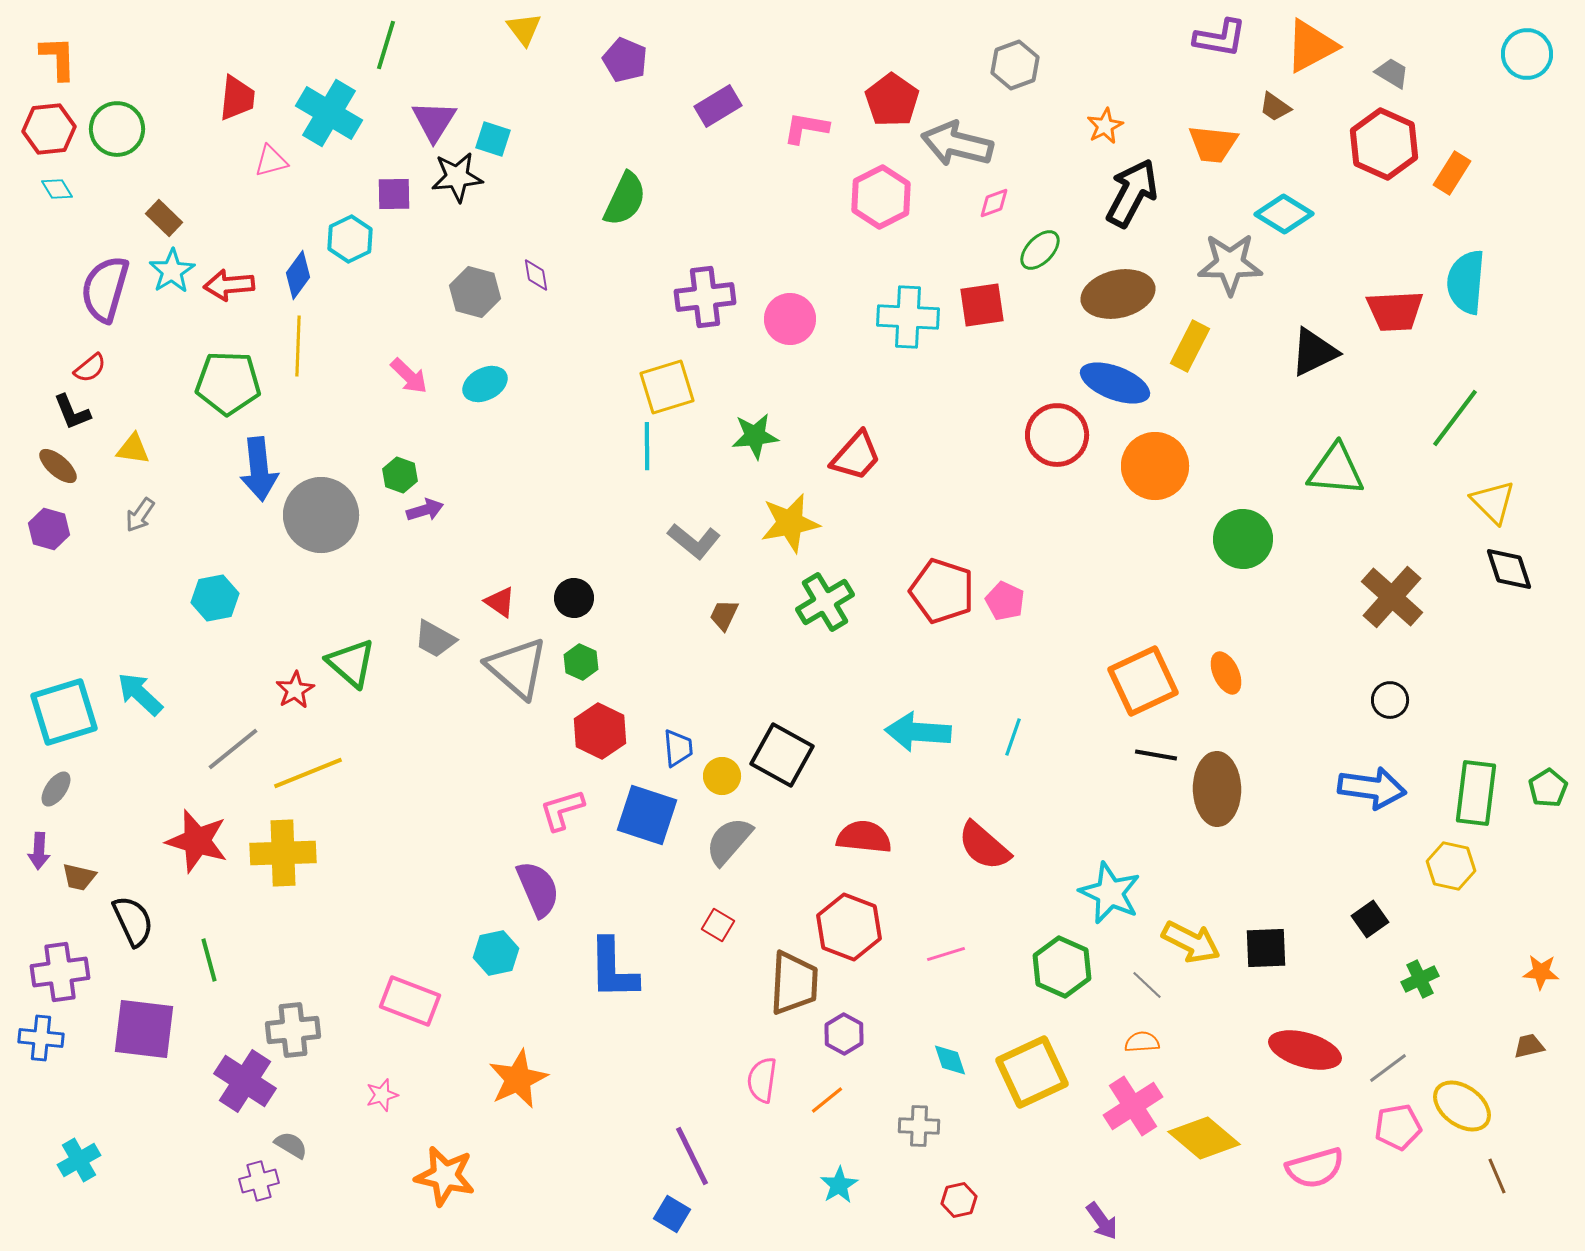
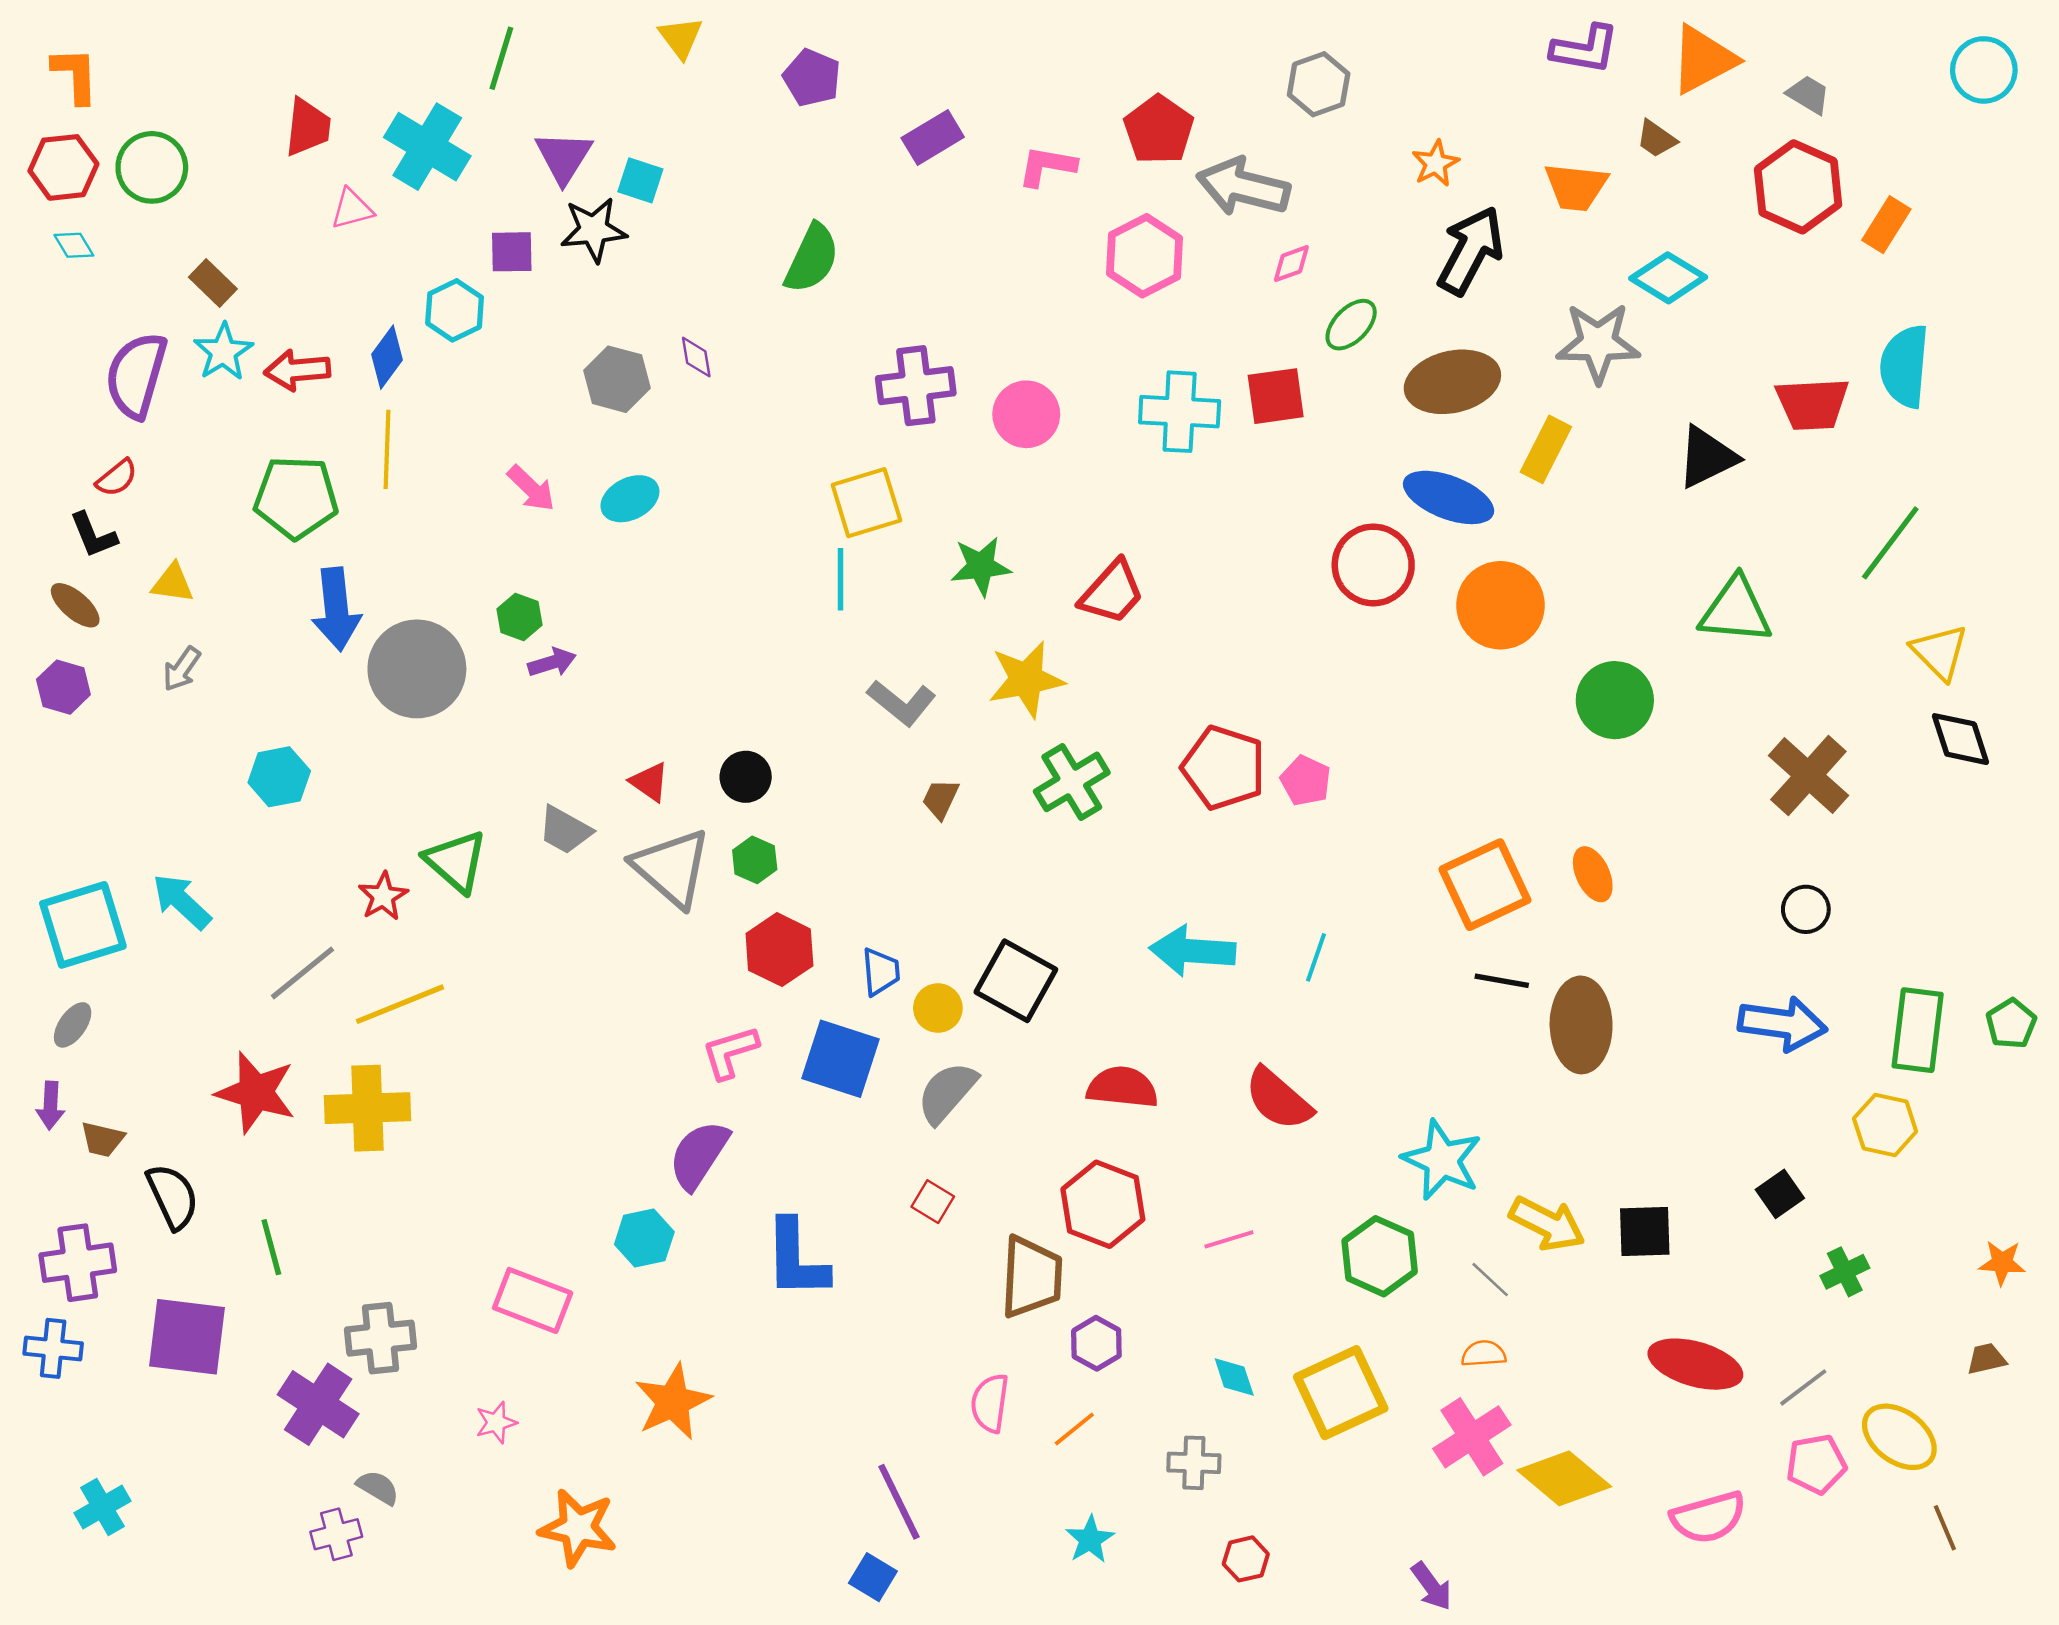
purple semicircle: (538, 889) -> (699, 1155), turned -124

